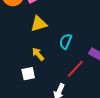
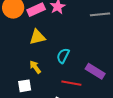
red line: (75, 69) -> (71, 83), turned 54

